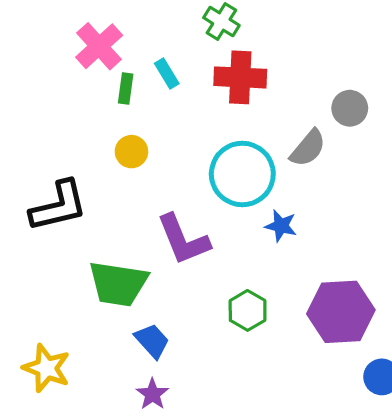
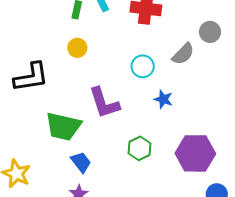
cyan circle: (242, 174) -> (143, 66), size x0.6

